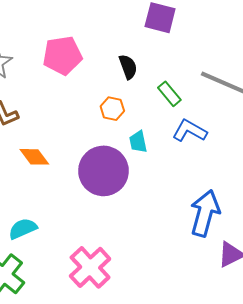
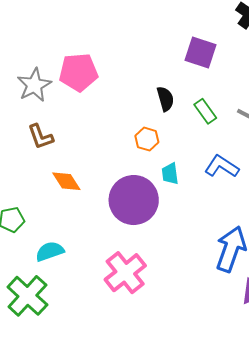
pink pentagon: (62, 55) -> (79, 72), moved
green rectangle: (169, 94) -> (205, 111), moved
pink cross: (90, 267) -> (125, 273), moved

